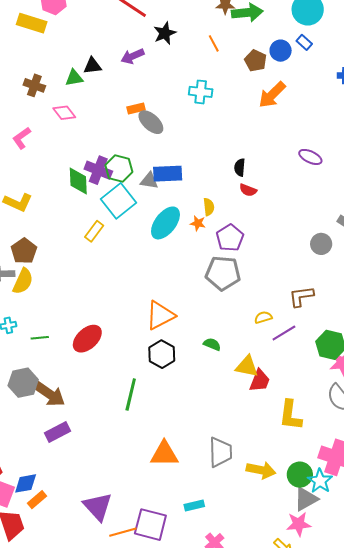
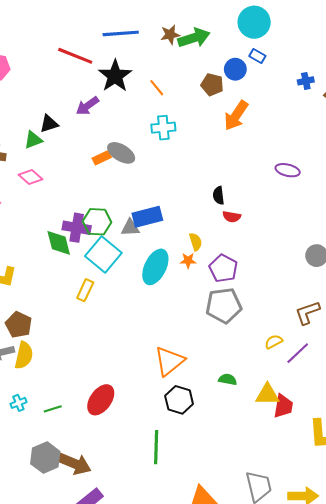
black star: (165, 33) -> (115, 76), size x1.4
orange line: (214, 43) -> (157, 88), moved
gray ellipse: (151, 122) -> (121, 153), moved

